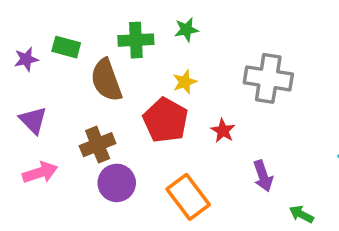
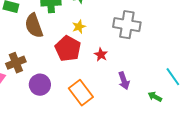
brown cross: (98, 145) -> (16, 63), moved
green arrow: (301, 214) -> (155, 97), moved

